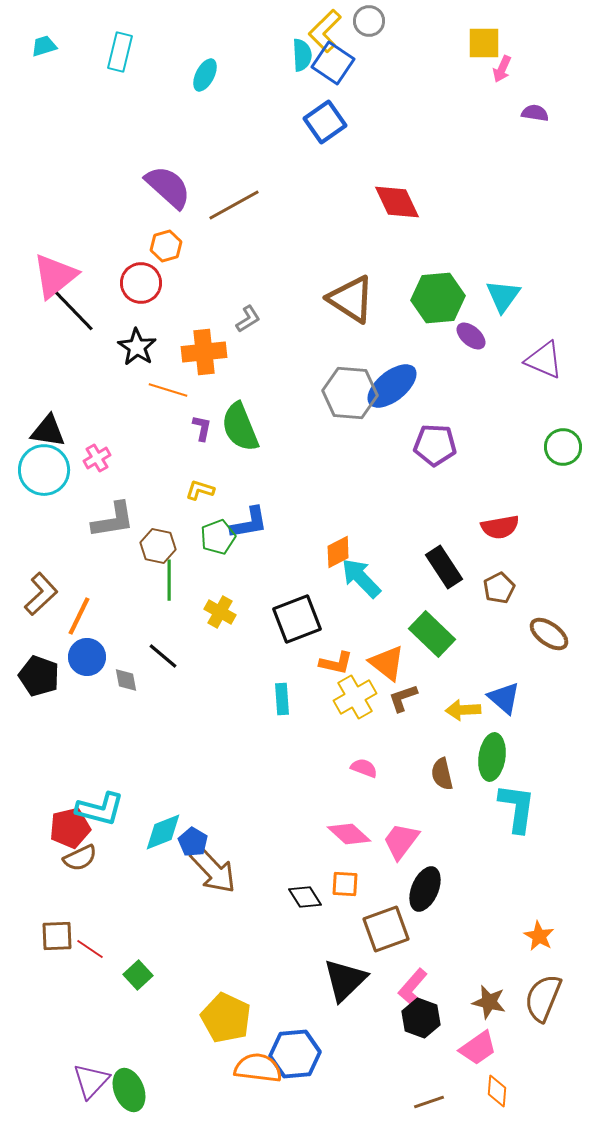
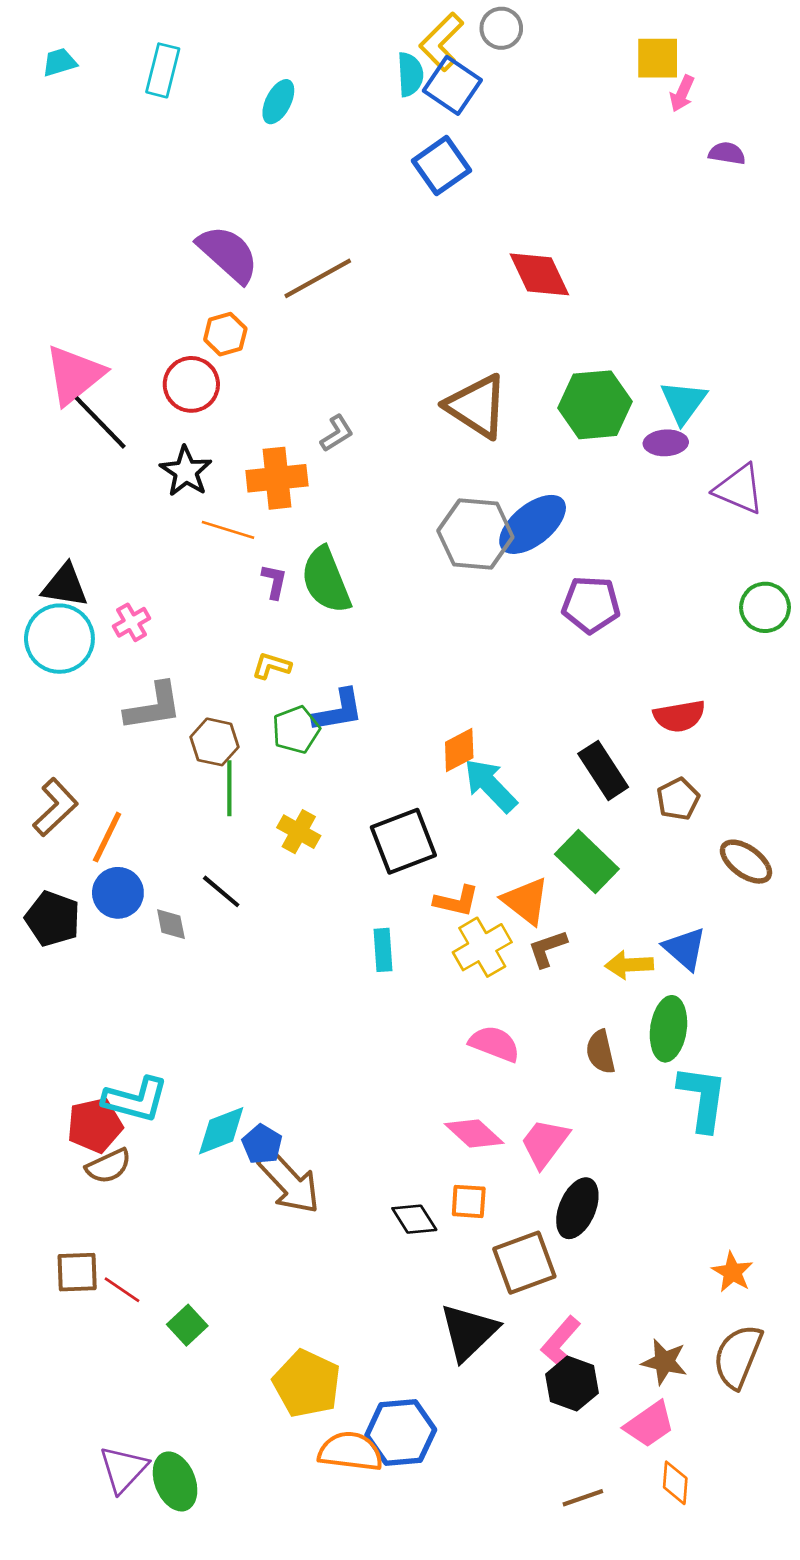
purple ellipse: (471, 336) -> (666, 443), moved, turned -44
pink semicircle: (364, 768) -> (494, 1044), size x1.4

